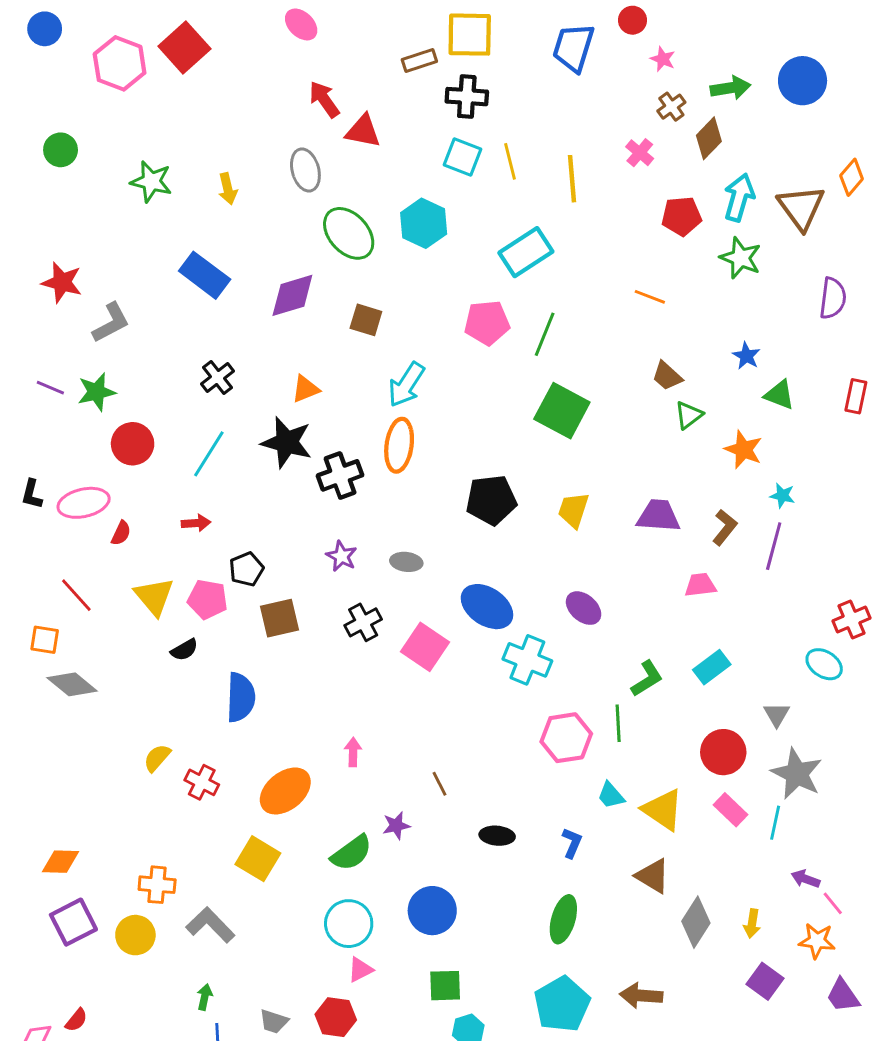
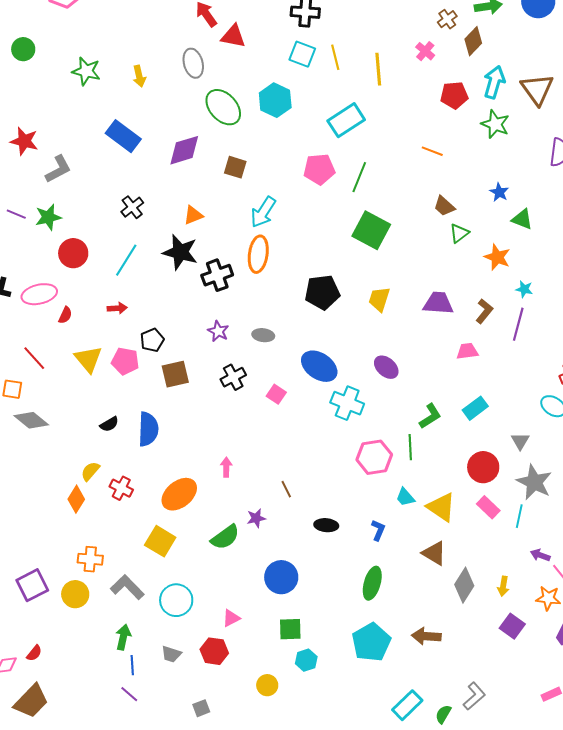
pink square: (425, 647) -> (276, 394), size x0.6
black semicircle: (184, 650) -> (109, 424), moved
orange diamond: (61, 862) -> (76, 499), moved, turned -60
cyan circle: (349, 924) -> (176, 600), moved
green arrow: (205, 997) -> (123, 637), size x1.4

